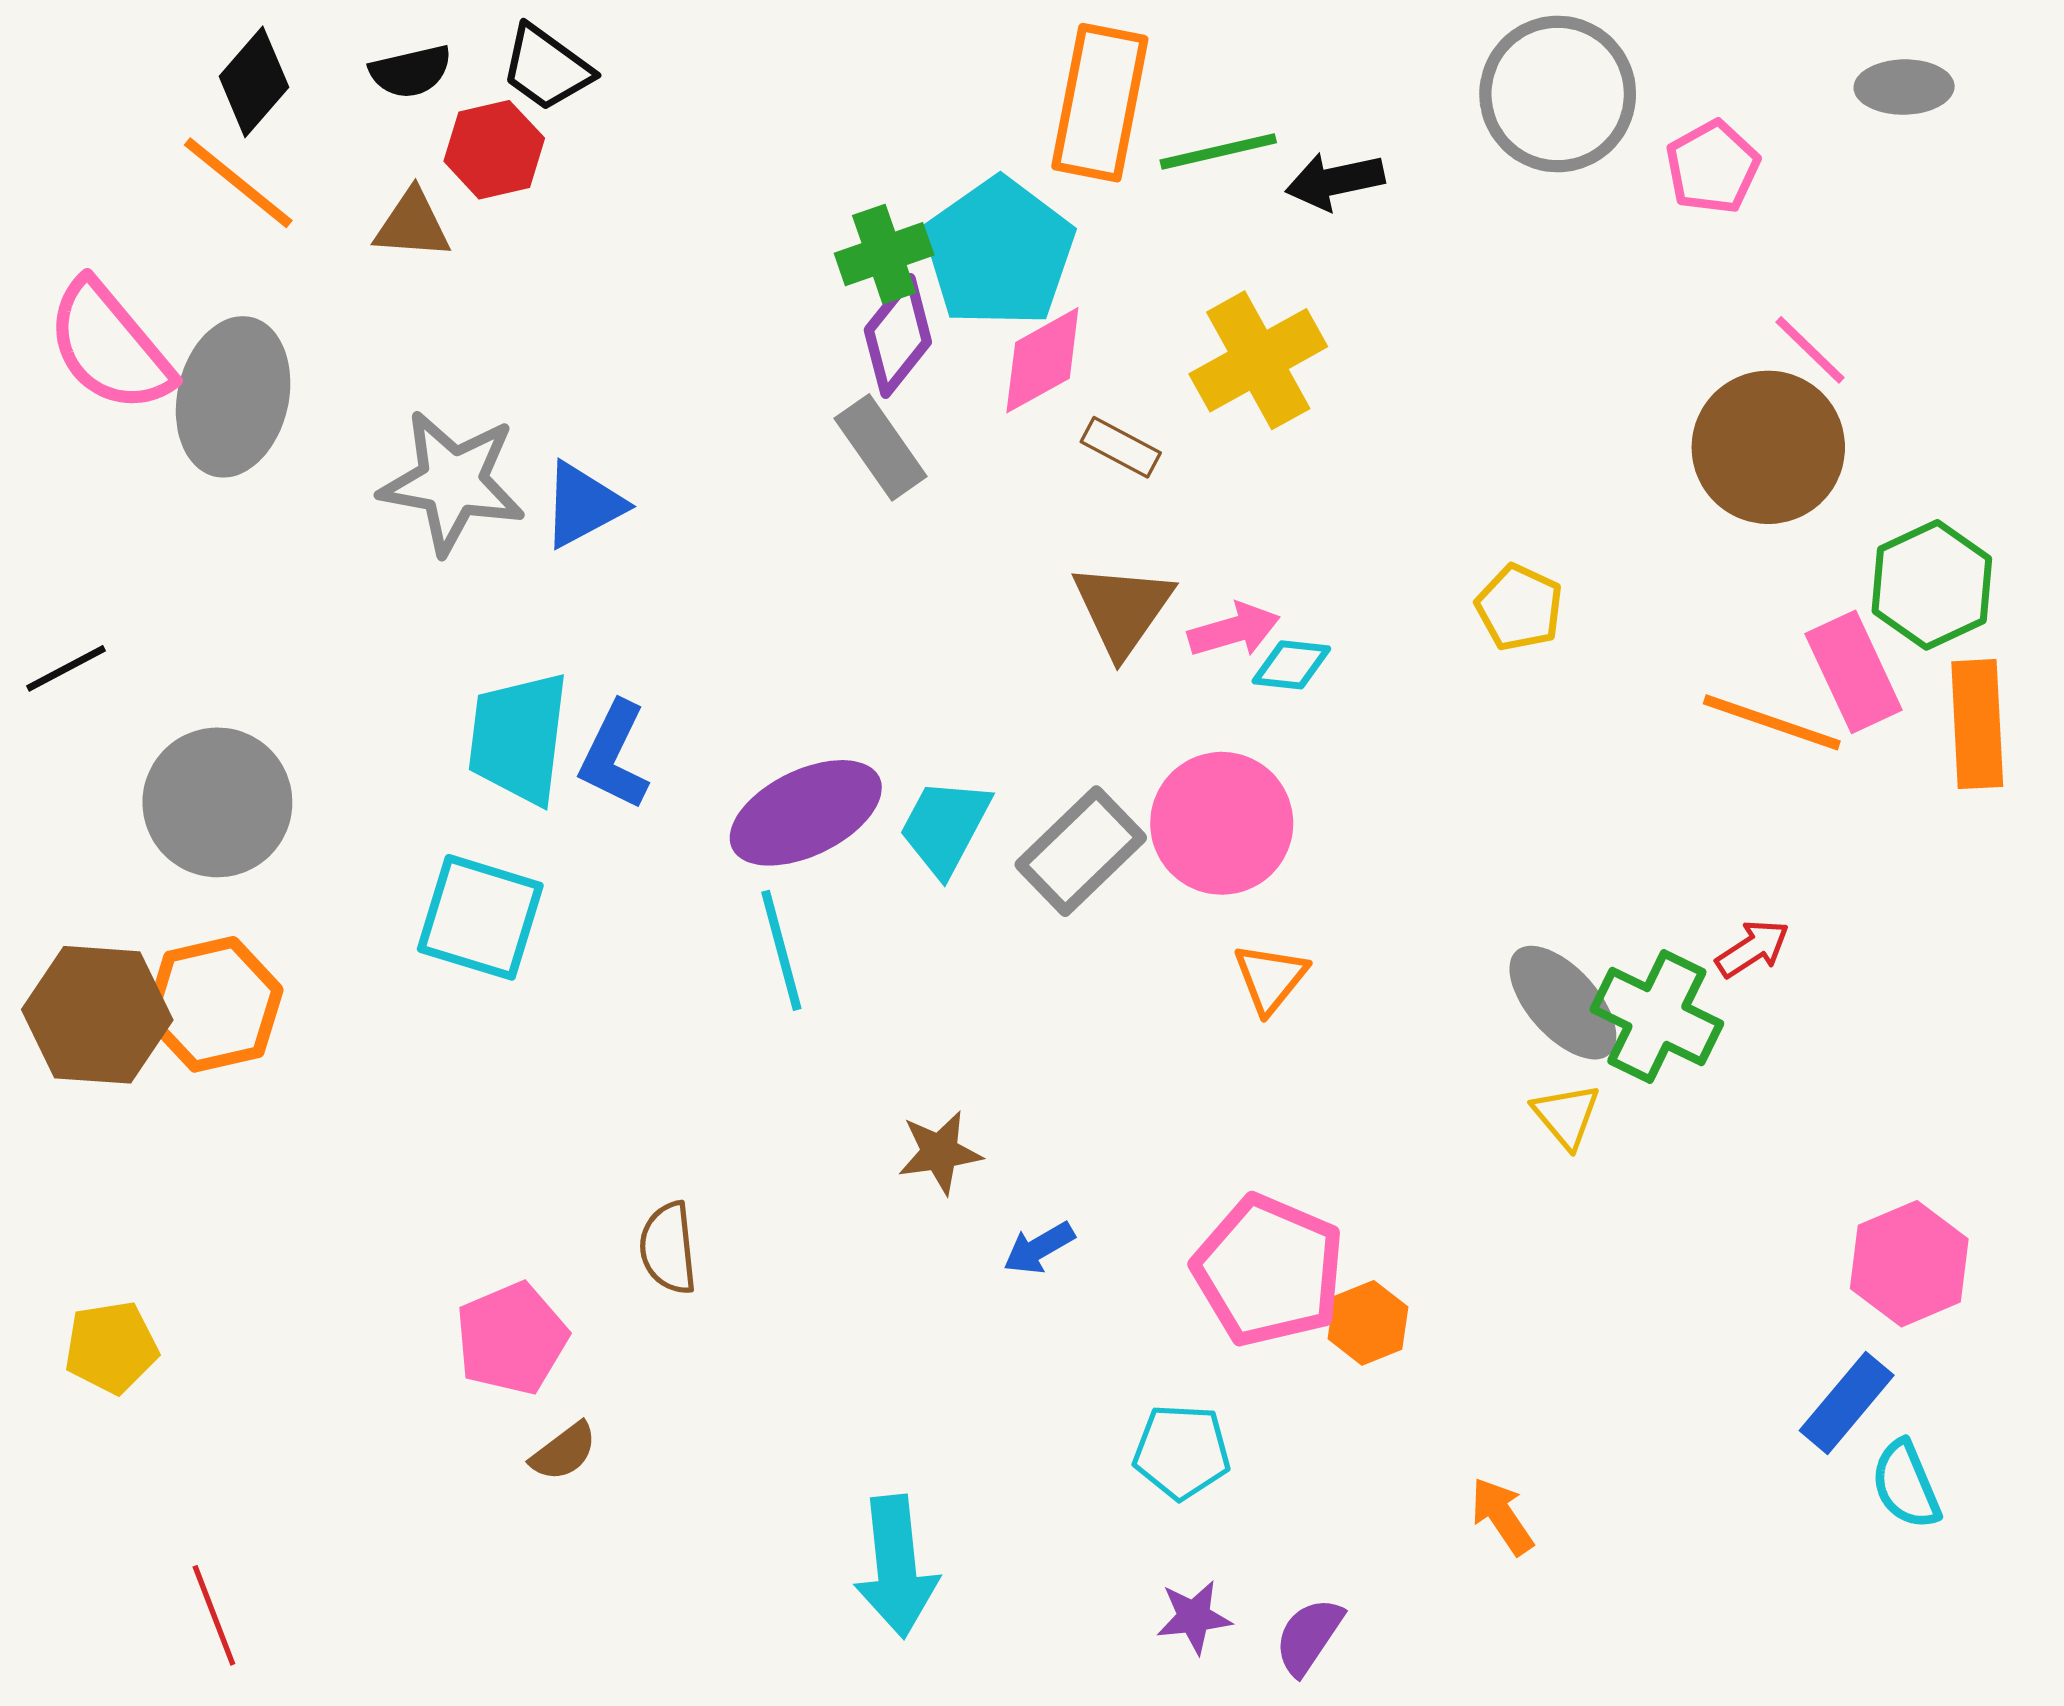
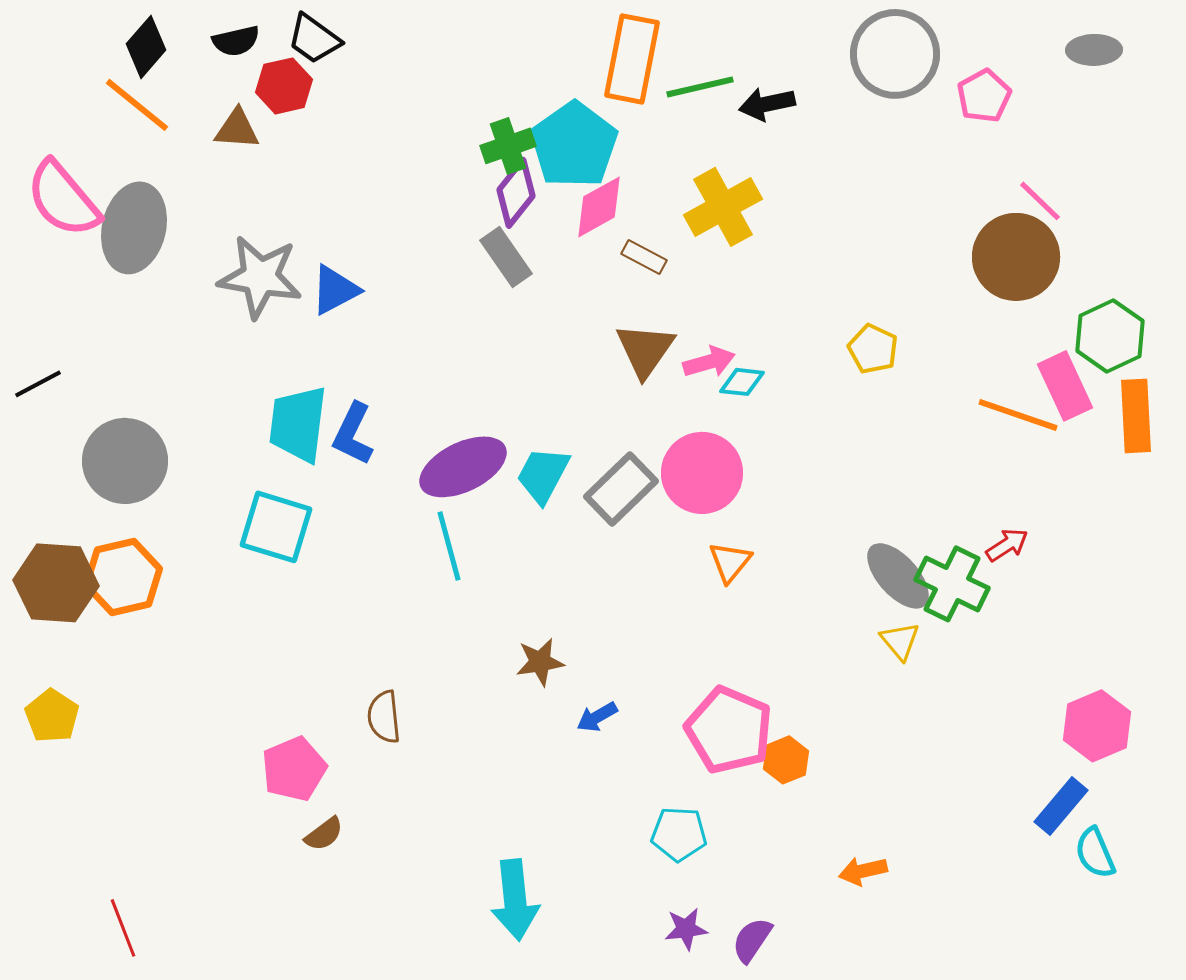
yellow pentagon: (111, 1347) -> (52, 716), moved, turned -30
orange arrow: (1502, 1516) -> (863, 871), turned -69

